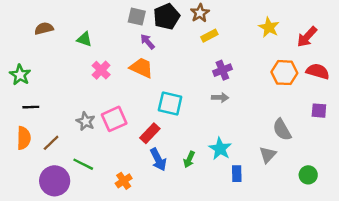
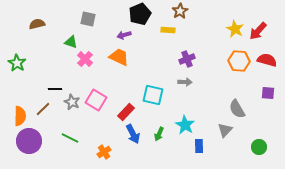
brown star: (200, 13) -> (180, 11), moved
gray square: (137, 17) -> (88, 19), moved
yellow star: (269, 27) -> (235, 29), moved
yellow rectangle: (209, 36) -> (168, 30), moved, turned 32
green triangle: (84, 39) -> (71, 42), moved
purple arrow: (147, 42) -> (124, 35), turned -64
cyan square: (170, 103) -> (153, 95), moved
black line: (31, 107) -> (55, 89), moved
pink square: (114, 119) -> (96, 100), turned -35
brown line: (51, 143) -> (43, 109), moved
purple circle: (55, 181) -> (29, 141), moved

